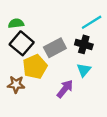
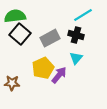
green semicircle: (16, 23) -> (15, 16), size x1.5
yellow pentagon: (35, 67) -> (43, 68), moved
brown star: (16, 84) -> (12, 83), moved

